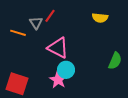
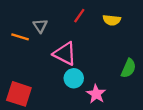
red line: (50, 16) -> (79, 16), moved
pink star: (58, 80) -> (96, 94), moved

